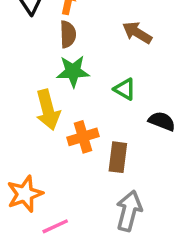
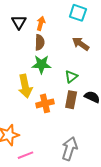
green triangle: (125, 89) -> (71, 77), turned 48
brown rectangle: (118, 157) -> (71, 100), moved

